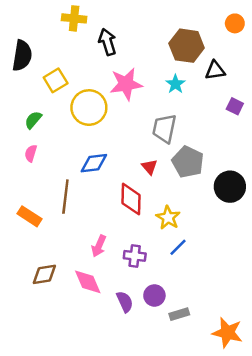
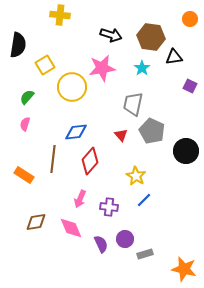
black arrow: (107, 42) -> (111, 35), moved, turned 125
red diamond: (131, 199) -> (90, 161), moved, turned 40

